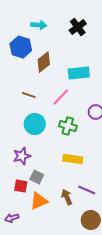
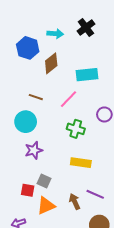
cyan arrow: (39, 25) -> (55, 34), moved
cyan circle: (35, 124) -> (26, 122), moved
purple star: (22, 156) -> (34, 150), moved

